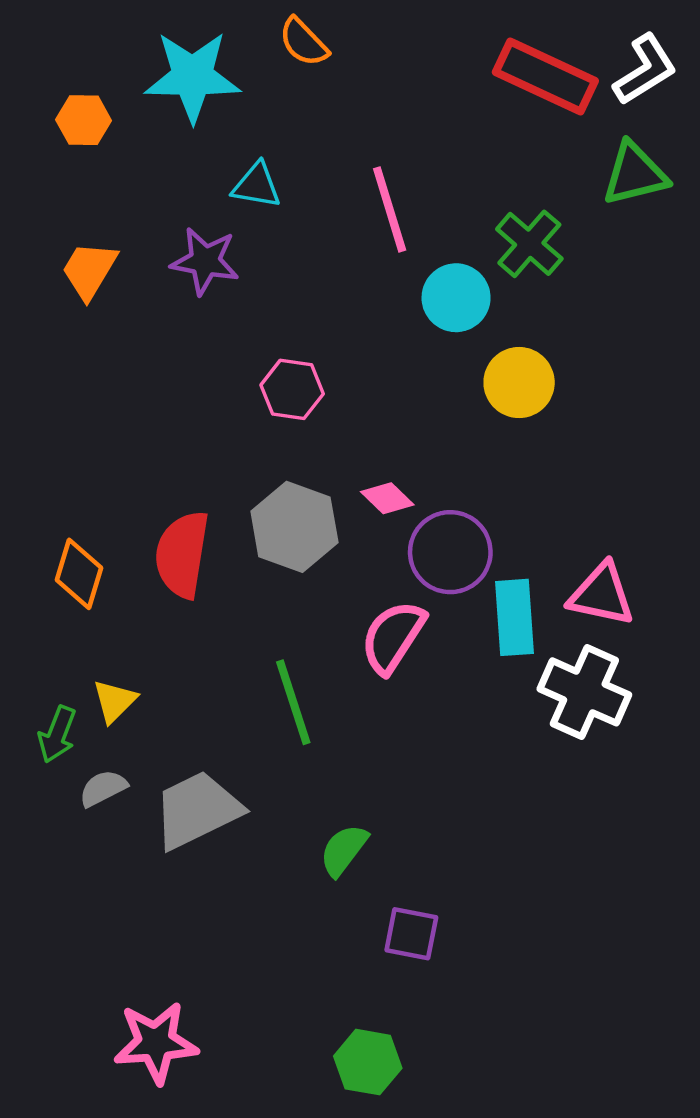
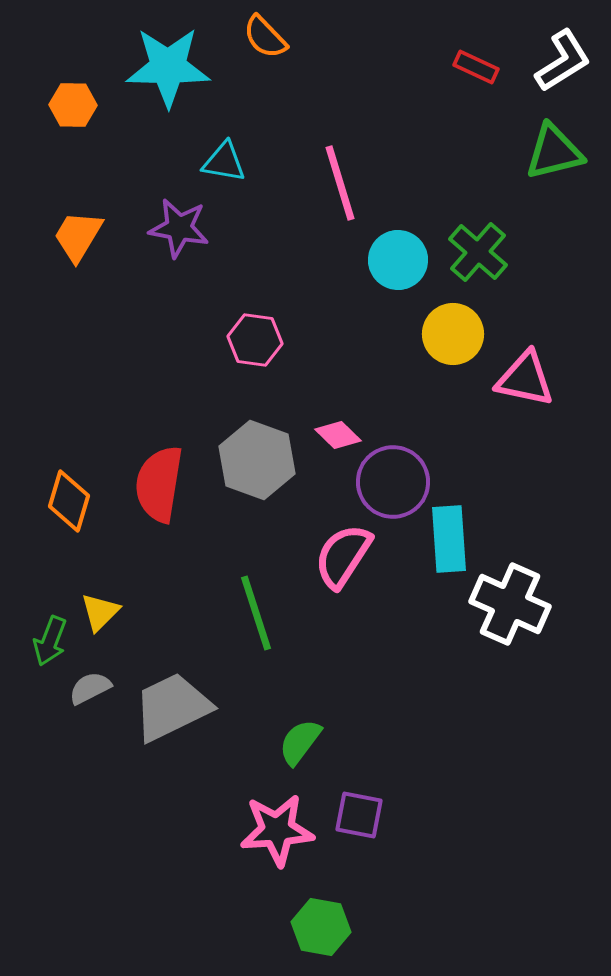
red rectangle: (545, 77) -> (476, 67), size x0.5
green cross: (529, 244) -> (478, 252), moved
pink triangle: (602, 595) -> (525, 379), moved
pink star: (156, 1043) -> (277, 830), moved

